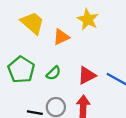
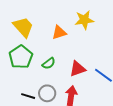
yellow star: (88, 19) -> (84, 20), turned 30
yellow trapezoid: (32, 23) -> (23, 27), moved

